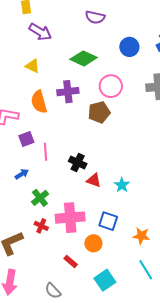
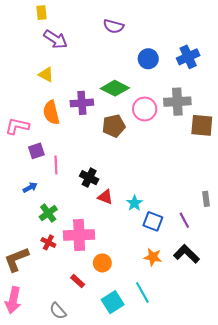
green diamond: (84, 58) -> (115, 88), moved
pink circle: (111, 86) -> (145, 109), moved
blue square: (108, 221) -> (153, 221), moved
cyan line: (146, 270) -> (142, 292), moved

